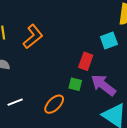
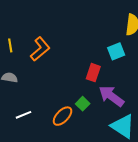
green square: (75, 84) -> (83, 104), moved, turned 32

